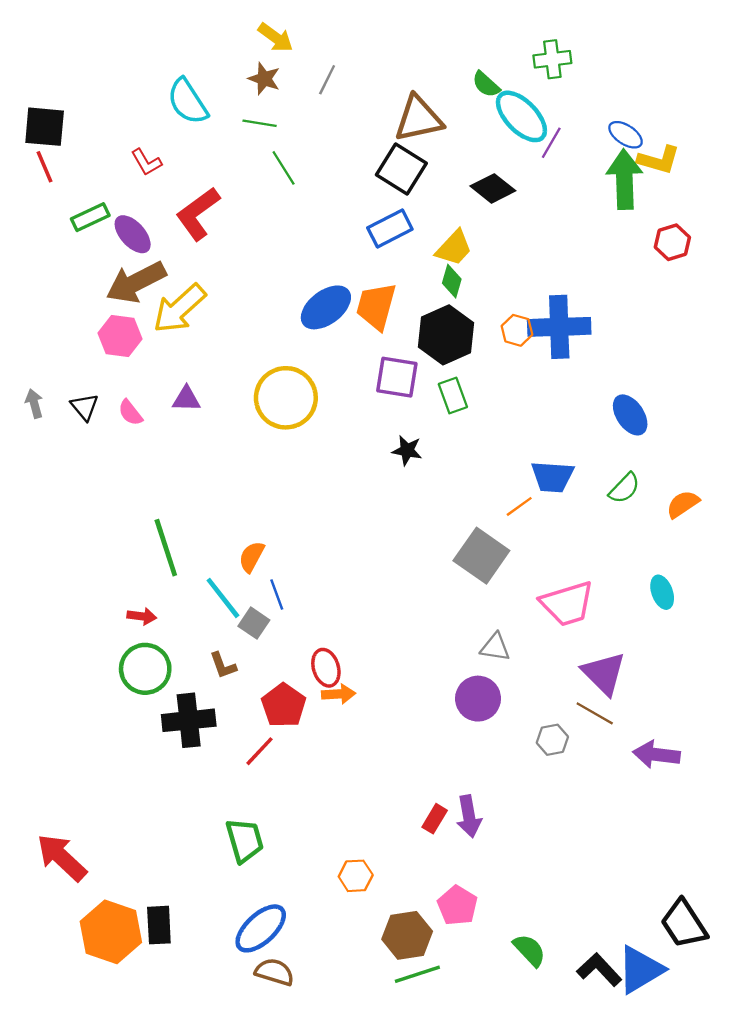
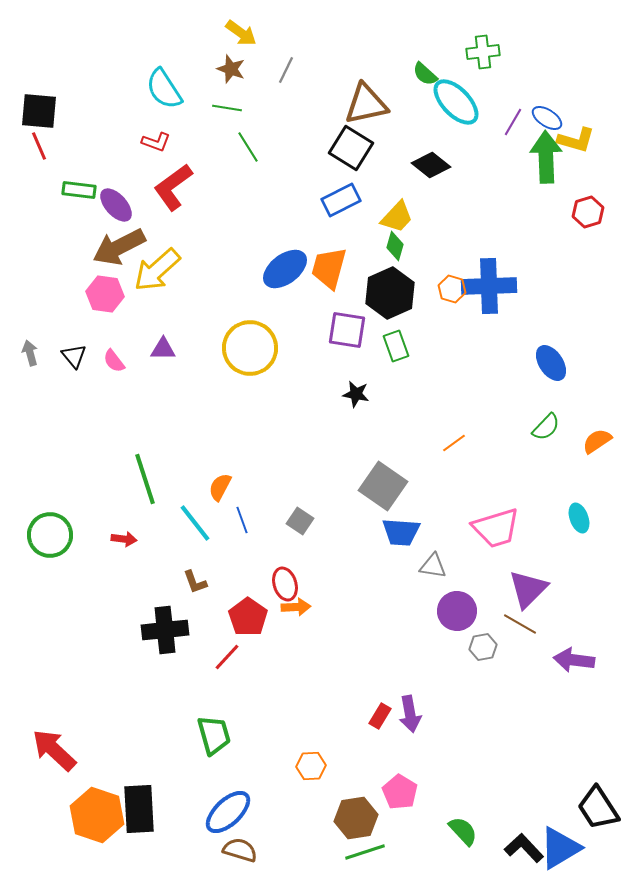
purple line: (551, 143) -> (513, 122), moved
red L-shape: (146, 162) -> (156, 142), moved, turned -40
green rectangle: (90, 217) -> (79, 190), turned 32
blue trapezoid: (552, 477) -> (401, 532), moved
gray square: (481, 556) -> (383, 486), moved
gray square: (254, 623) -> (300, 521), moved
green circle: (145, 669) -> (50, 535), moved
purple triangle: (604, 673) -> (528, 589), turned 30
purple circle: (478, 699) -> (457, 611), moved
black rectangle: (159, 925) -> (139, 809), size x1.4

